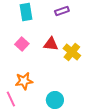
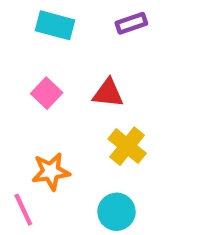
cyan rectangle: (26, 12) -> (55, 25), turned -66
yellow cross: (72, 52) -> (127, 146), moved

